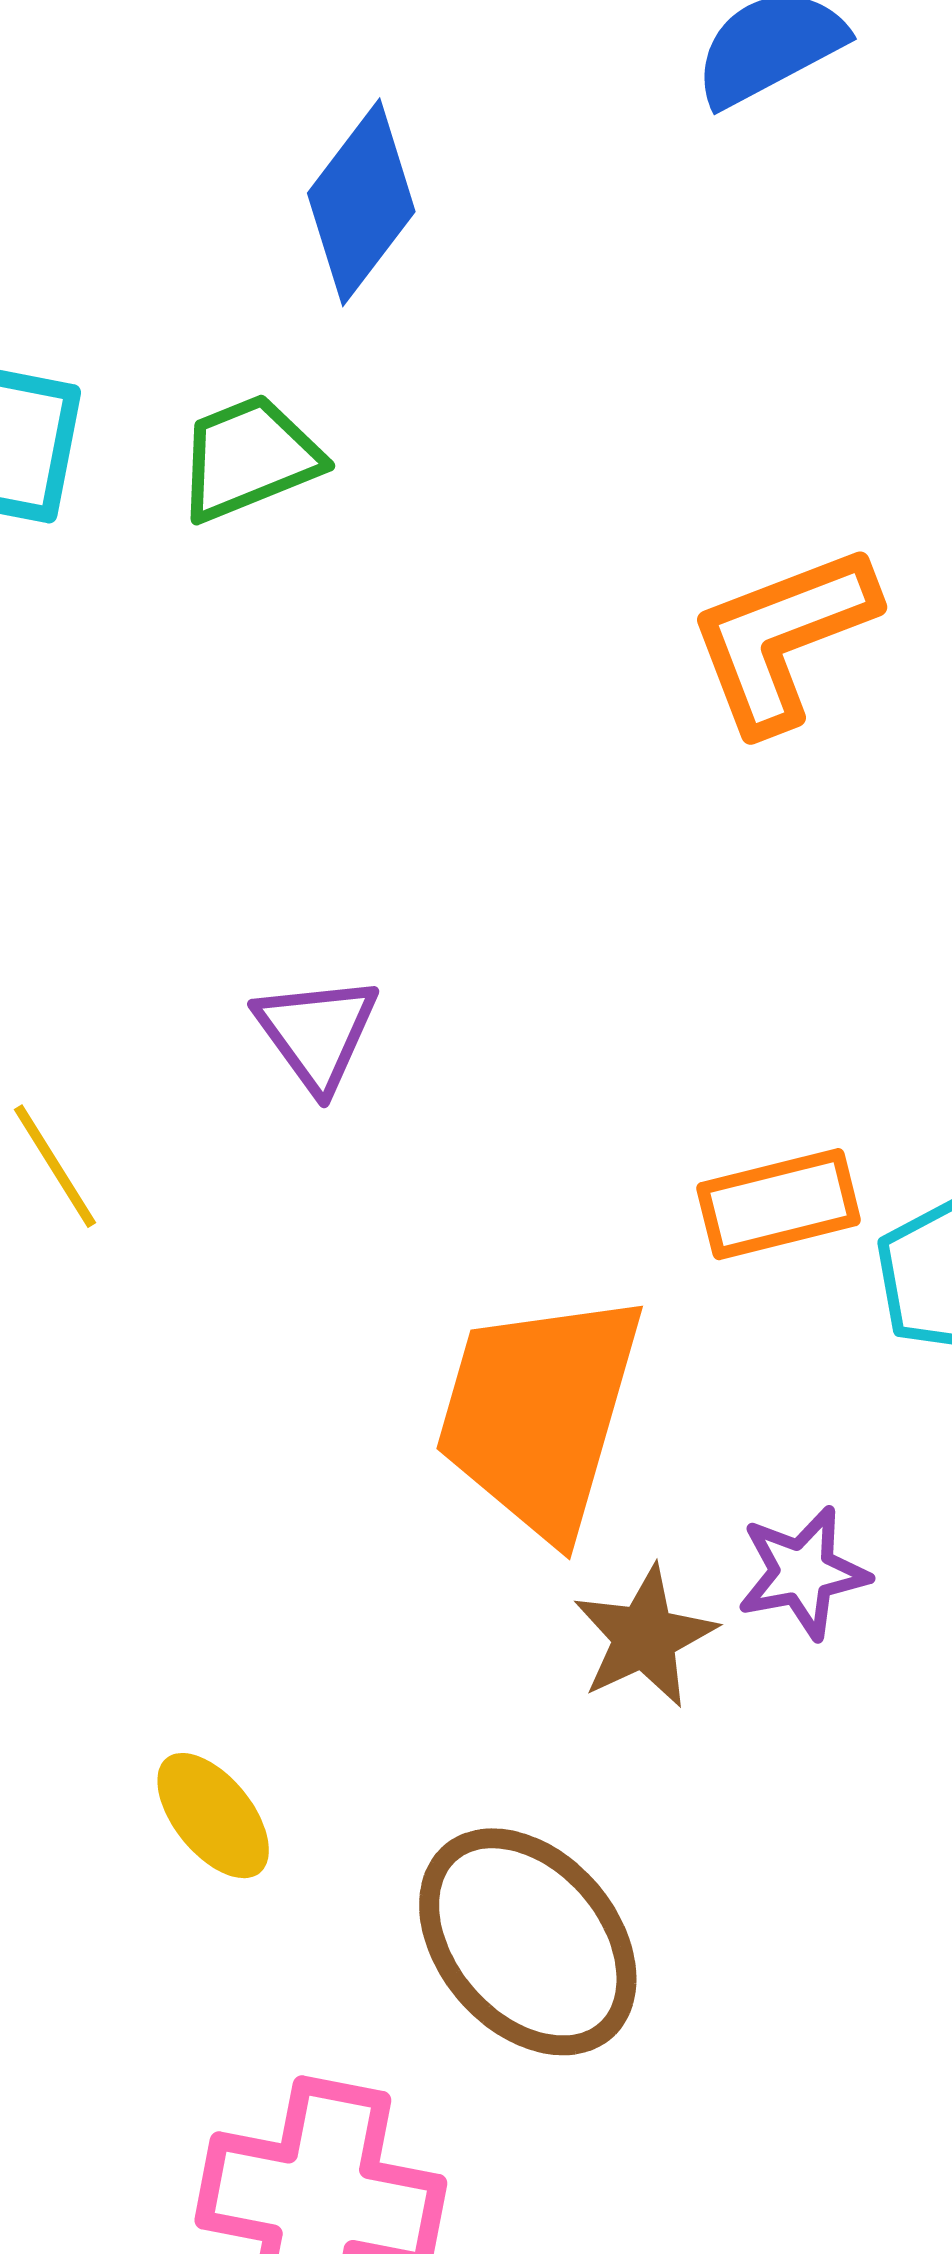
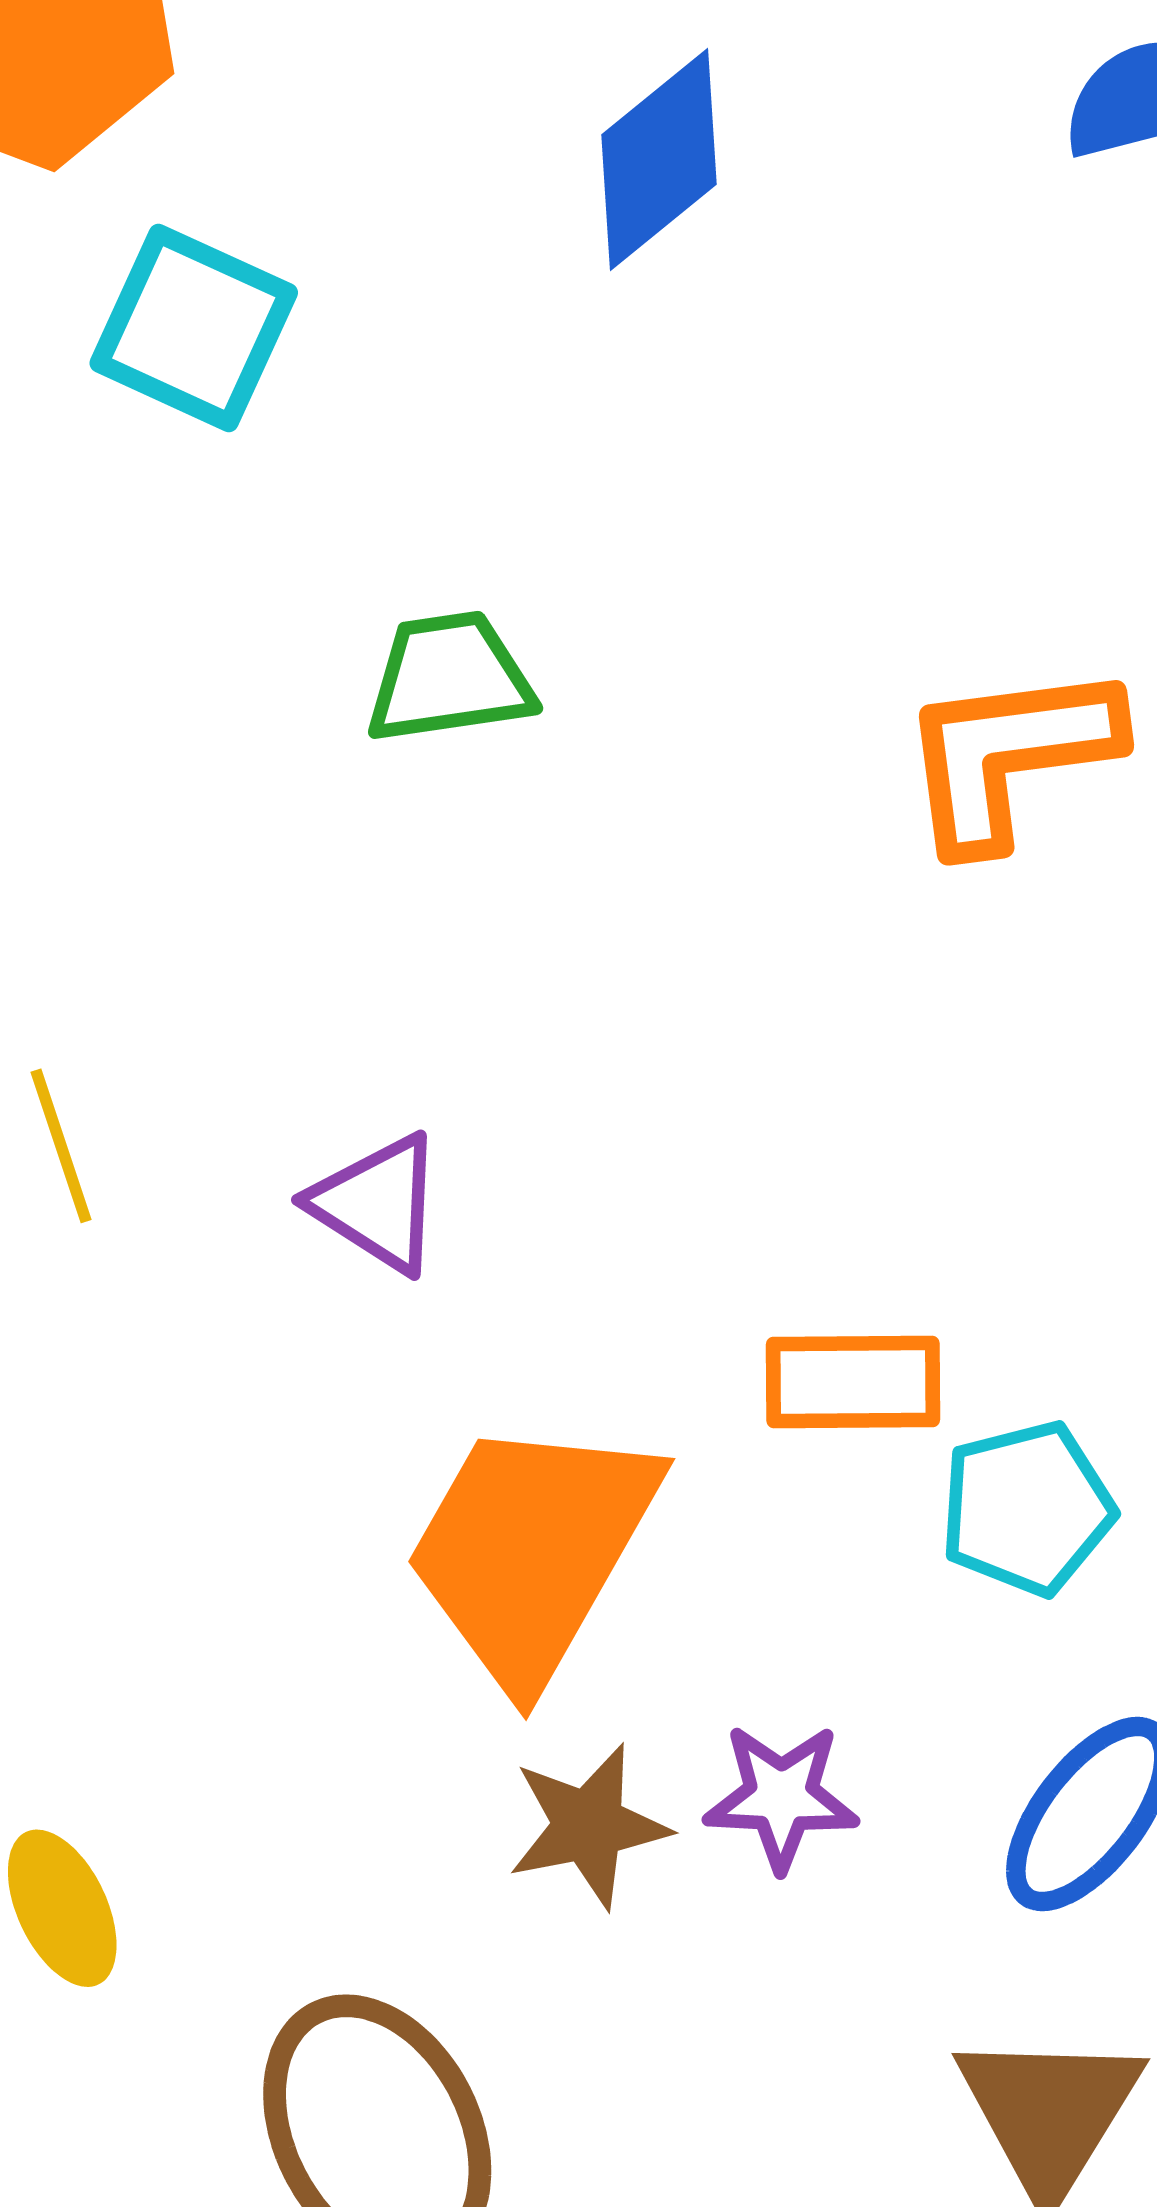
green trapezoid: (249, 458) -> (449, 678), moved
purple triangle: (317, 1033) -> (377, 1203), moved, turned -35

